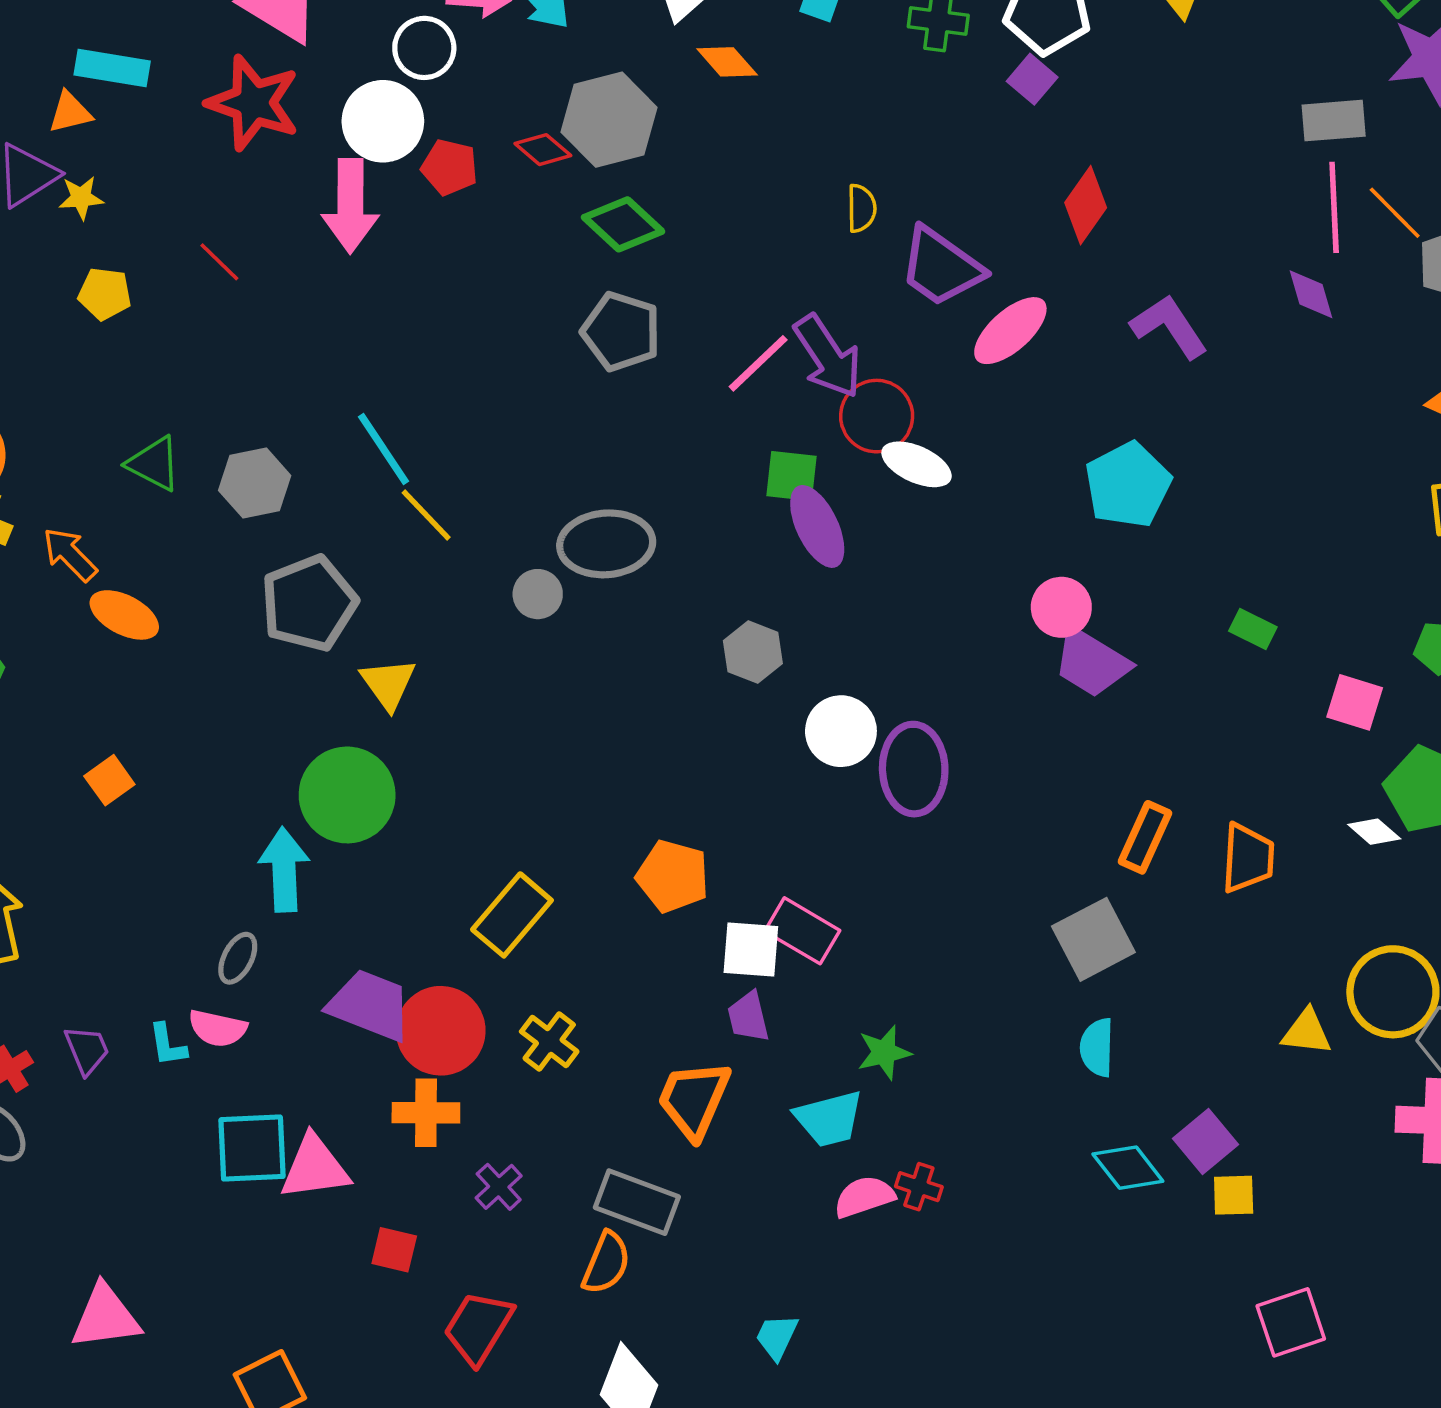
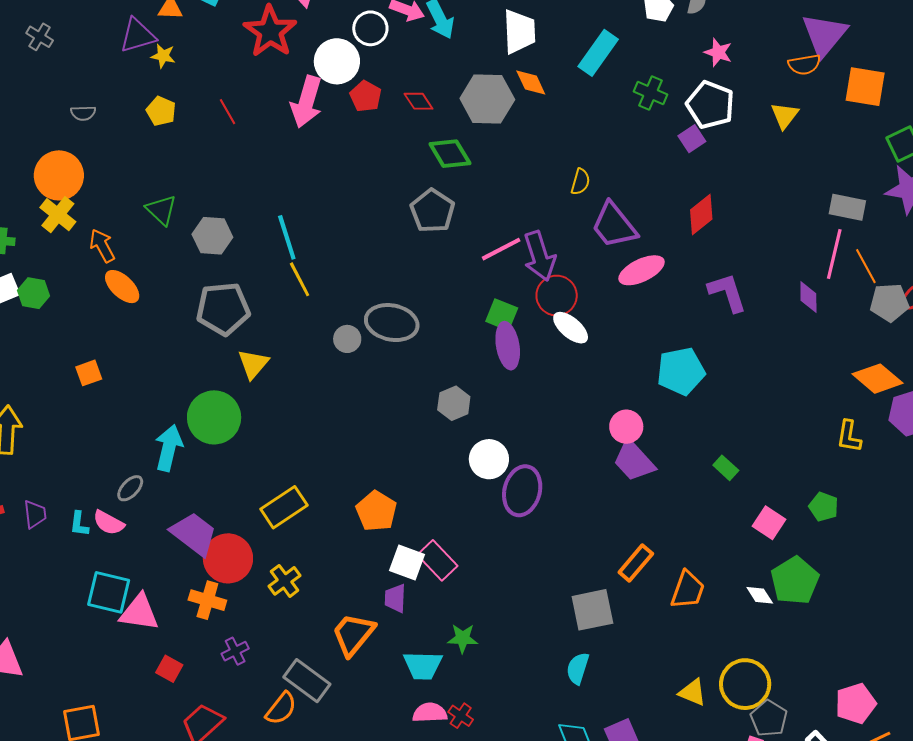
gray hexagon: (609, 120) -> (487, 99), moved

